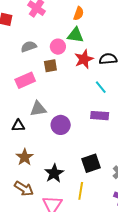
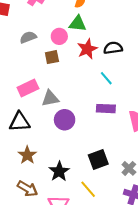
pink rectangle: (25, 80) -> (28, 88), moved
gray triangle: (38, 109) -> (50, 98), moved
black triangle: (18, 126) -> (20, 122), size x1.5
yellow line: (81, 191) -> (88, 189), turned -48

